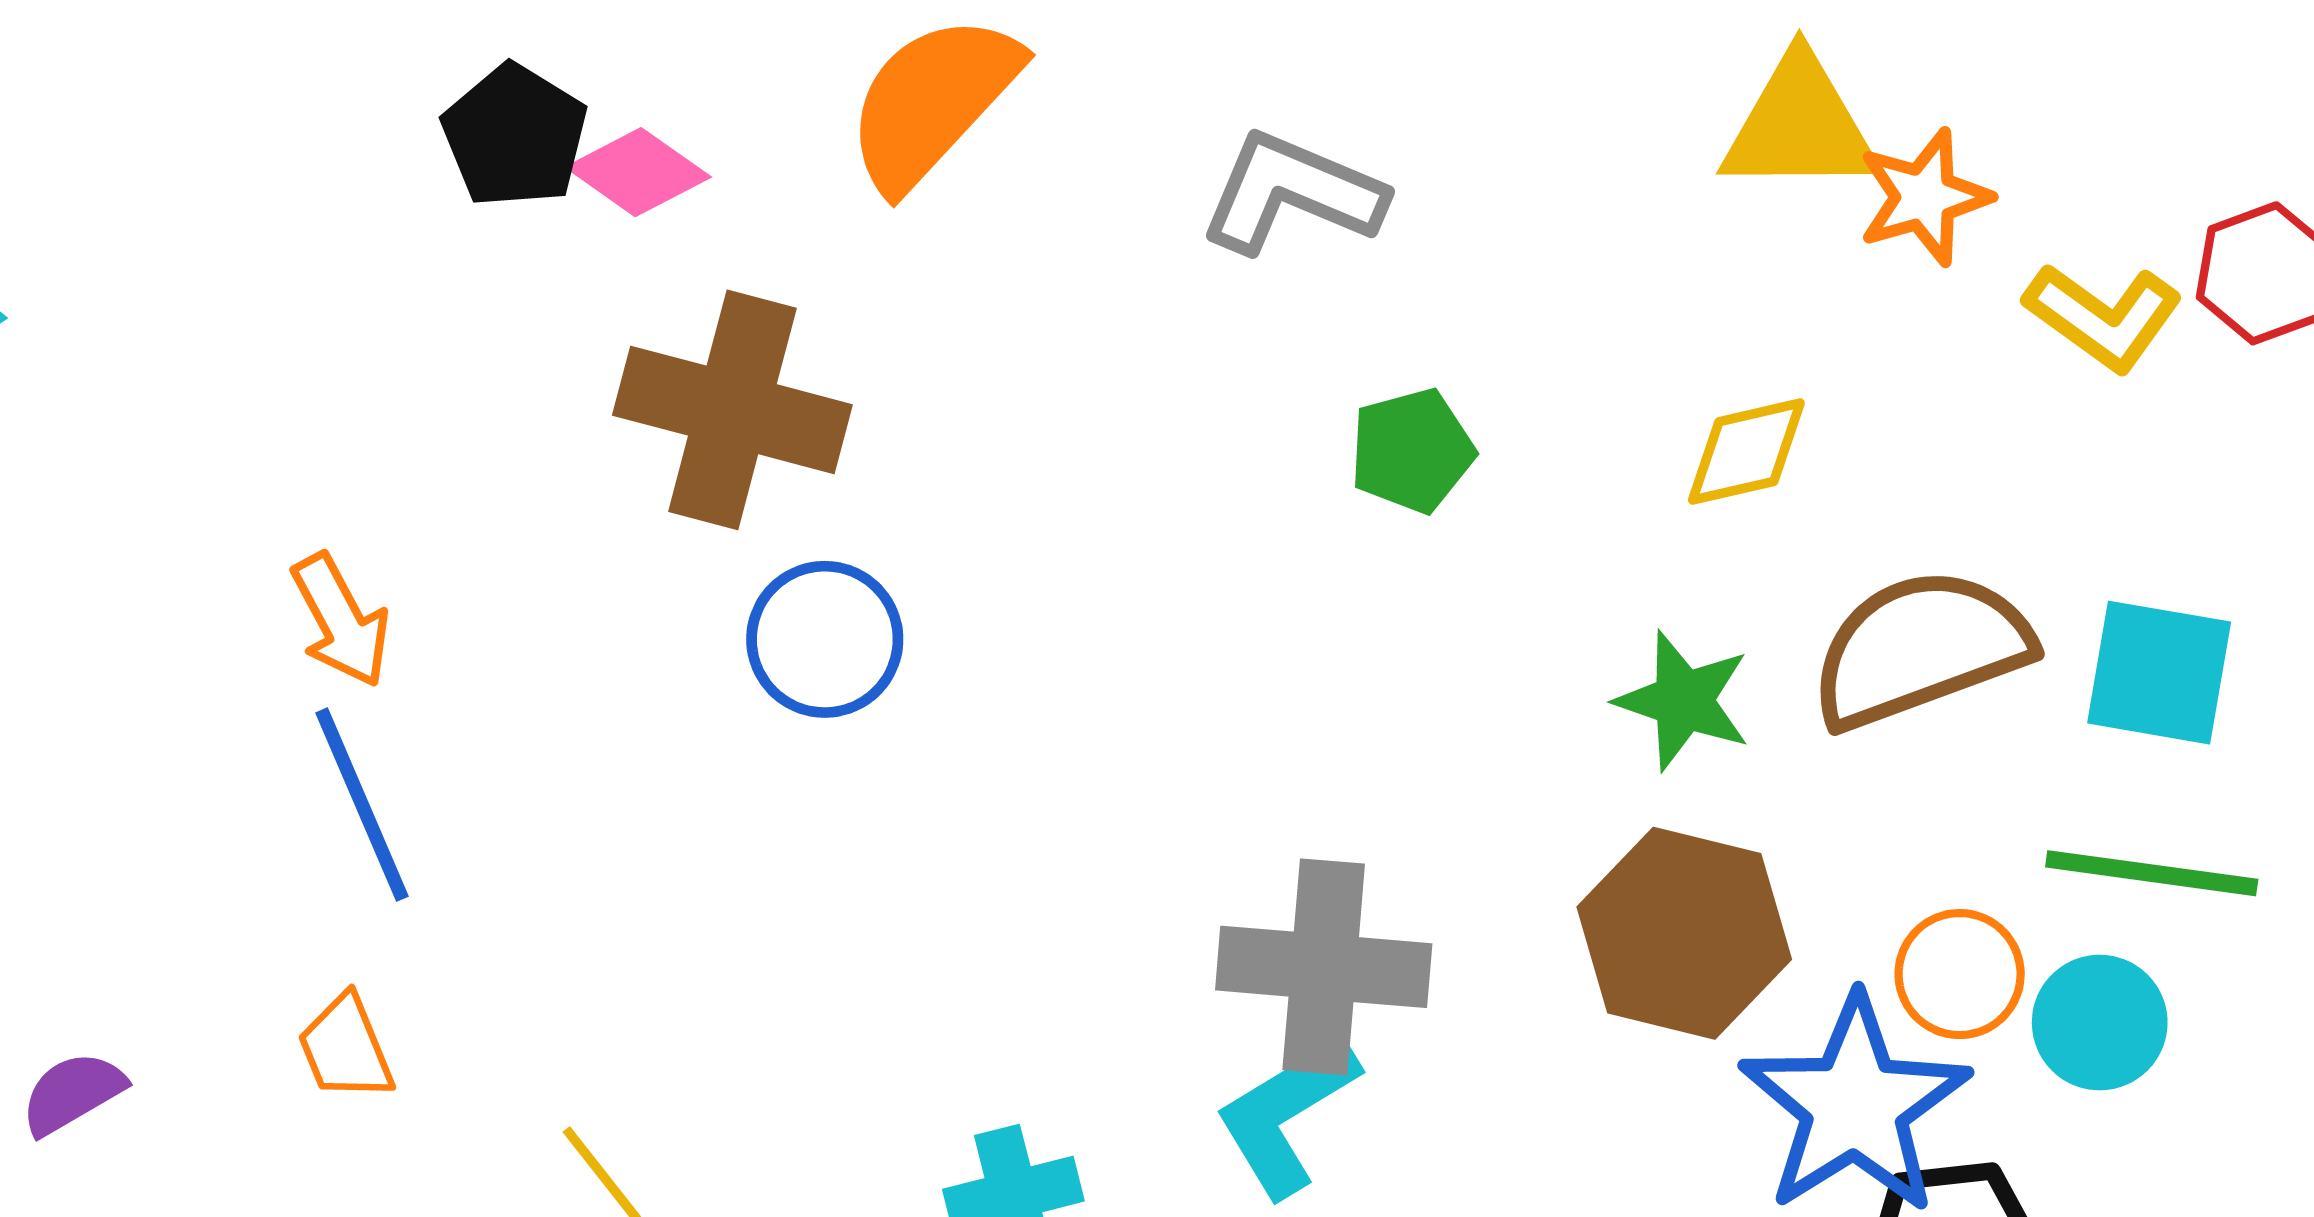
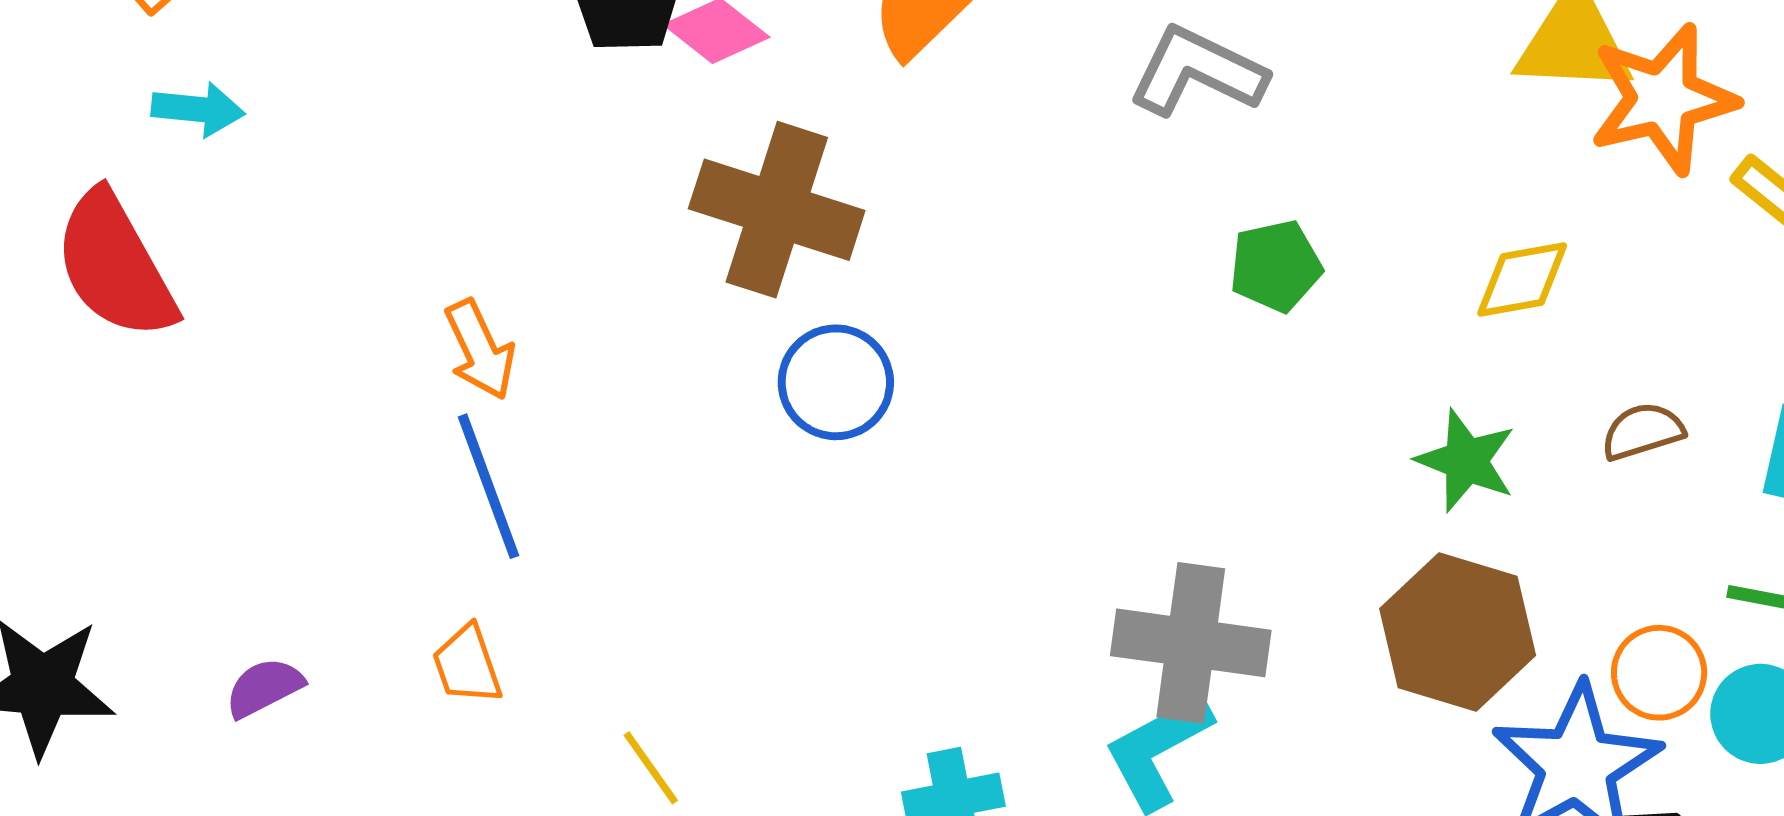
orange star: (1924, 197) -> (1663, 99), size x1.5
brown semicircle: (1920, 648) -> (1643, 431), size x0.5

